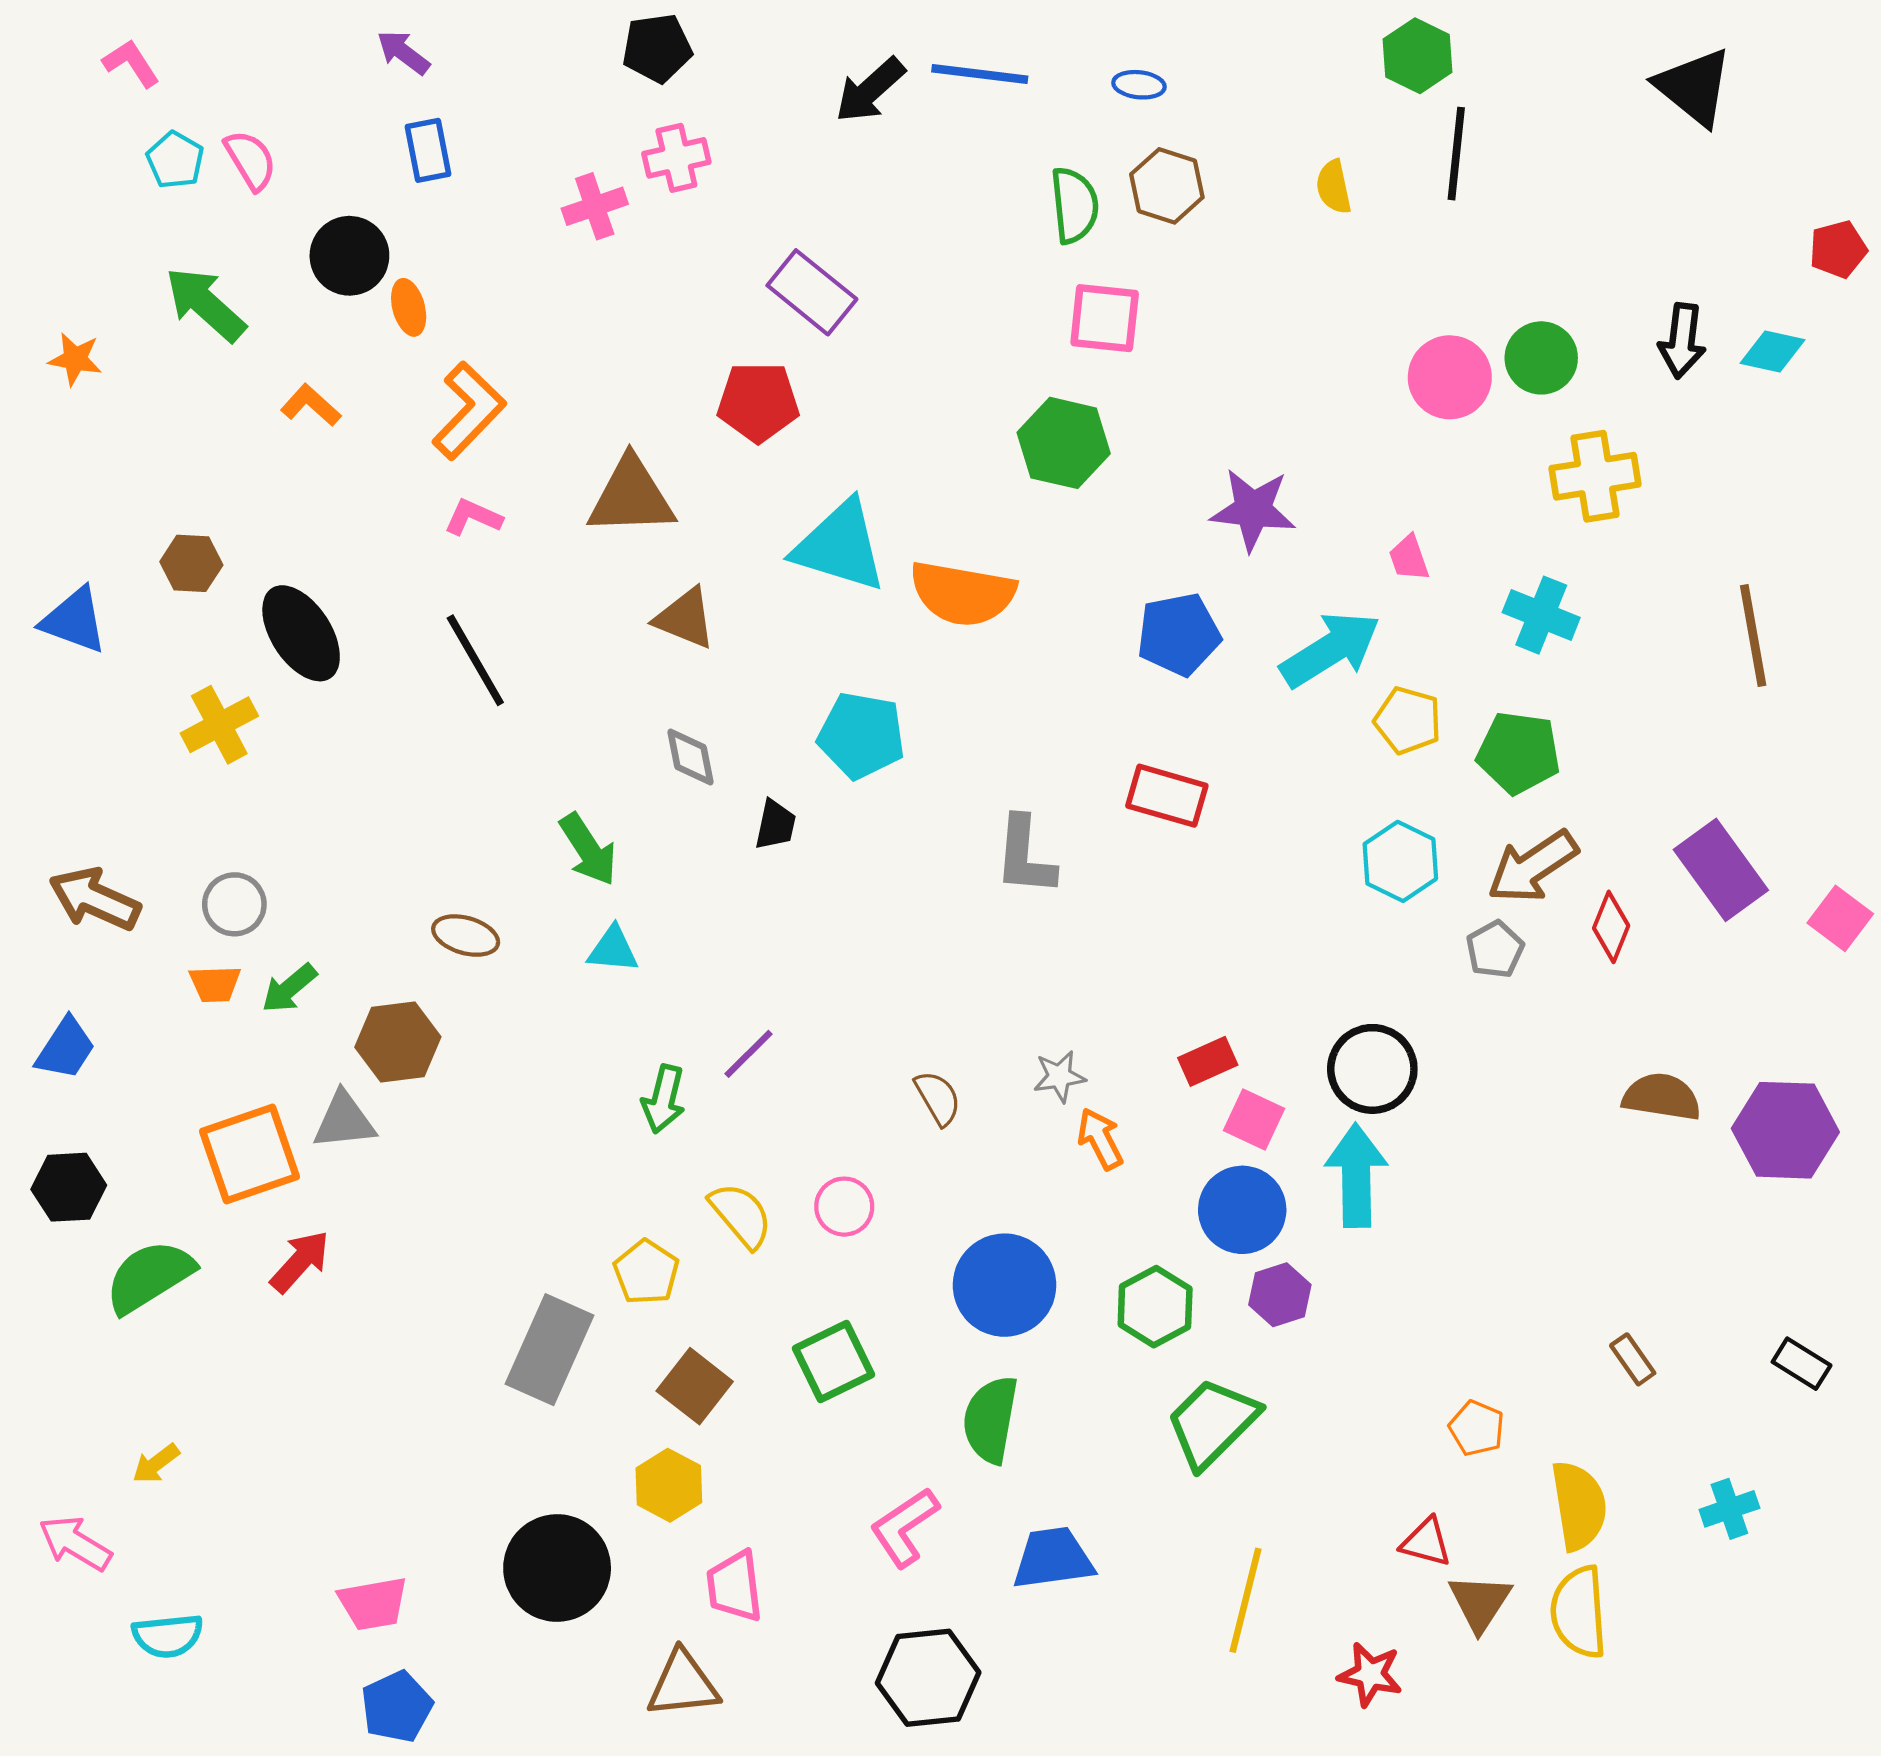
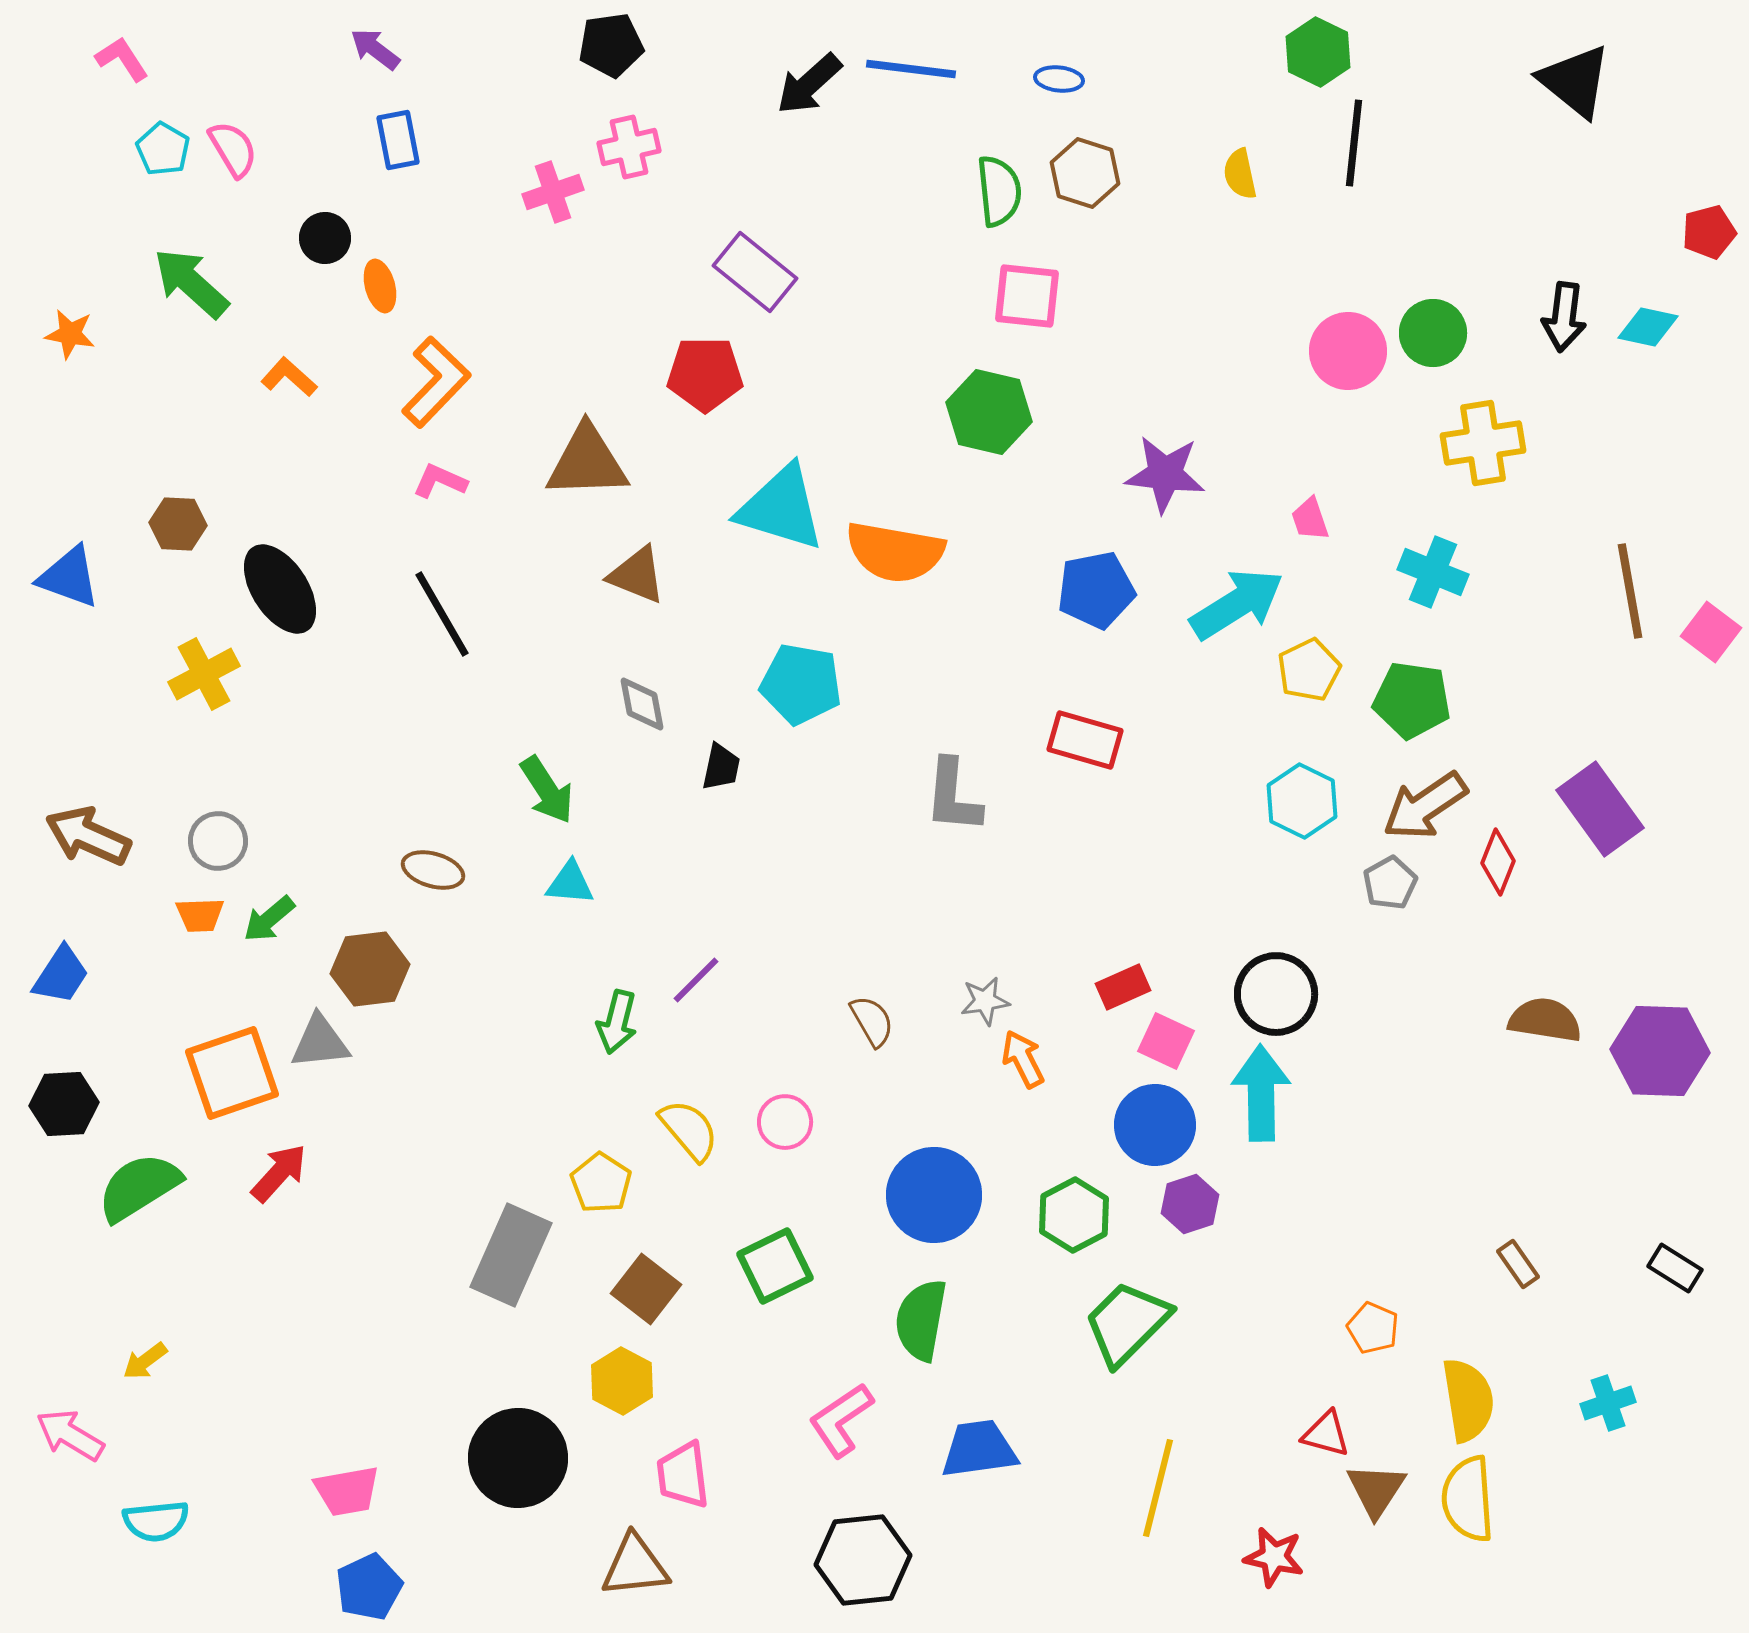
black circle: (349, 256) -> (325, 238), size x0.7
yellow pentagon: (1408, 720) -> (1309, 670), turned 30
pink square: (1840, 918) -> (1711, 632), moved

